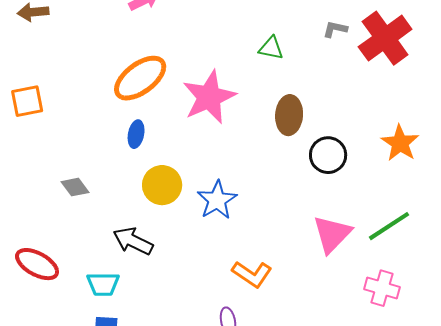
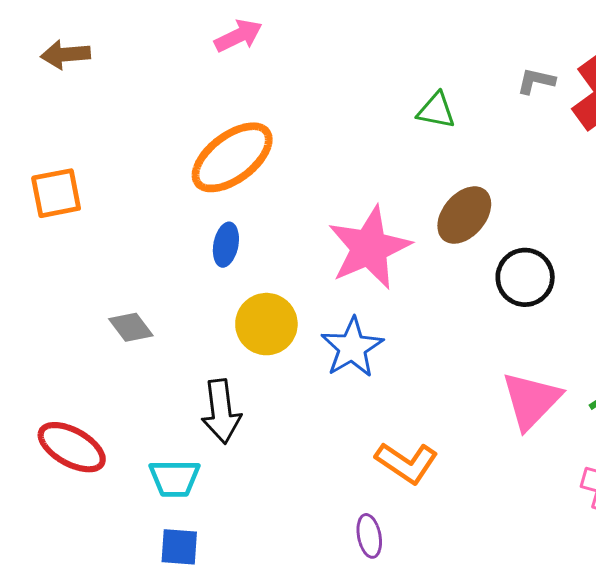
pink star: (209, 97) -> (369, 248), moved
brown ellipse: (289, 115) -> (464, 215), turned 36
black arrow: (133, 241) -> (221, 411), turned -123

